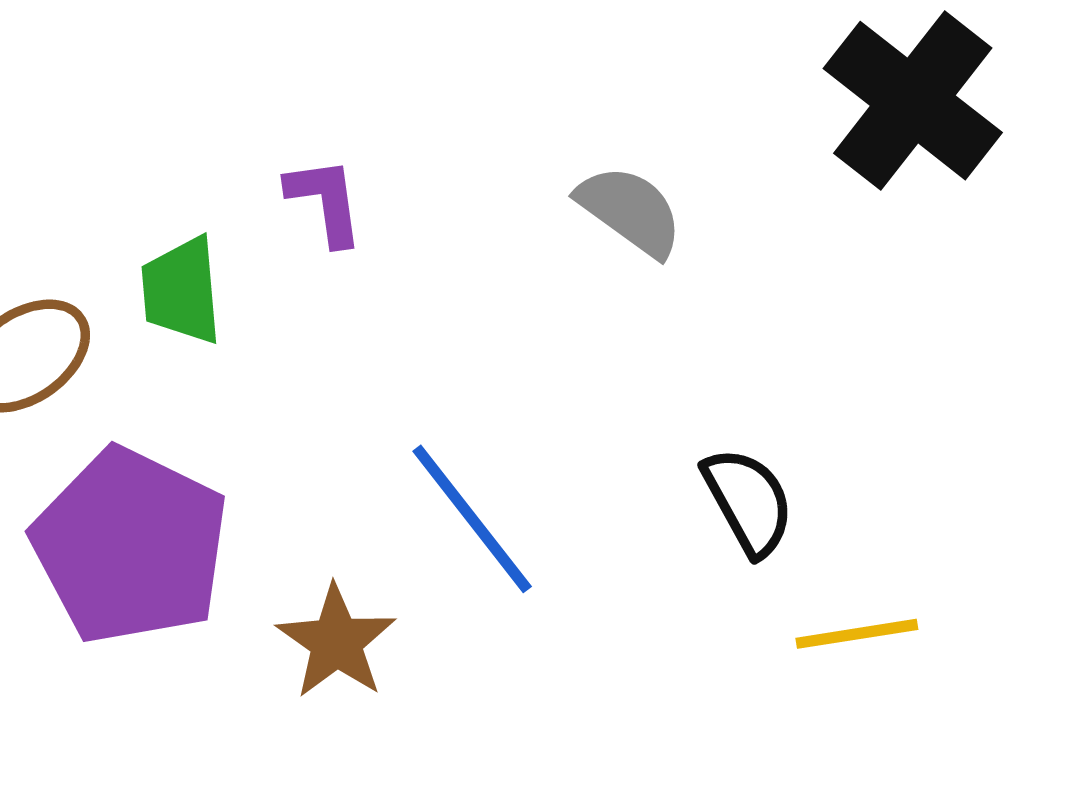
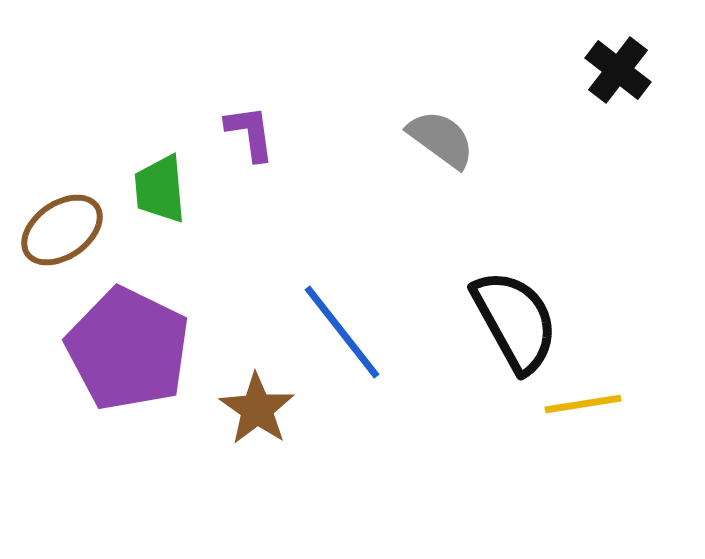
black cross: (913, 101) -> (618, 70), size x0.6
black semicircle: (748, 501) -> (515, 321), size x1.5

